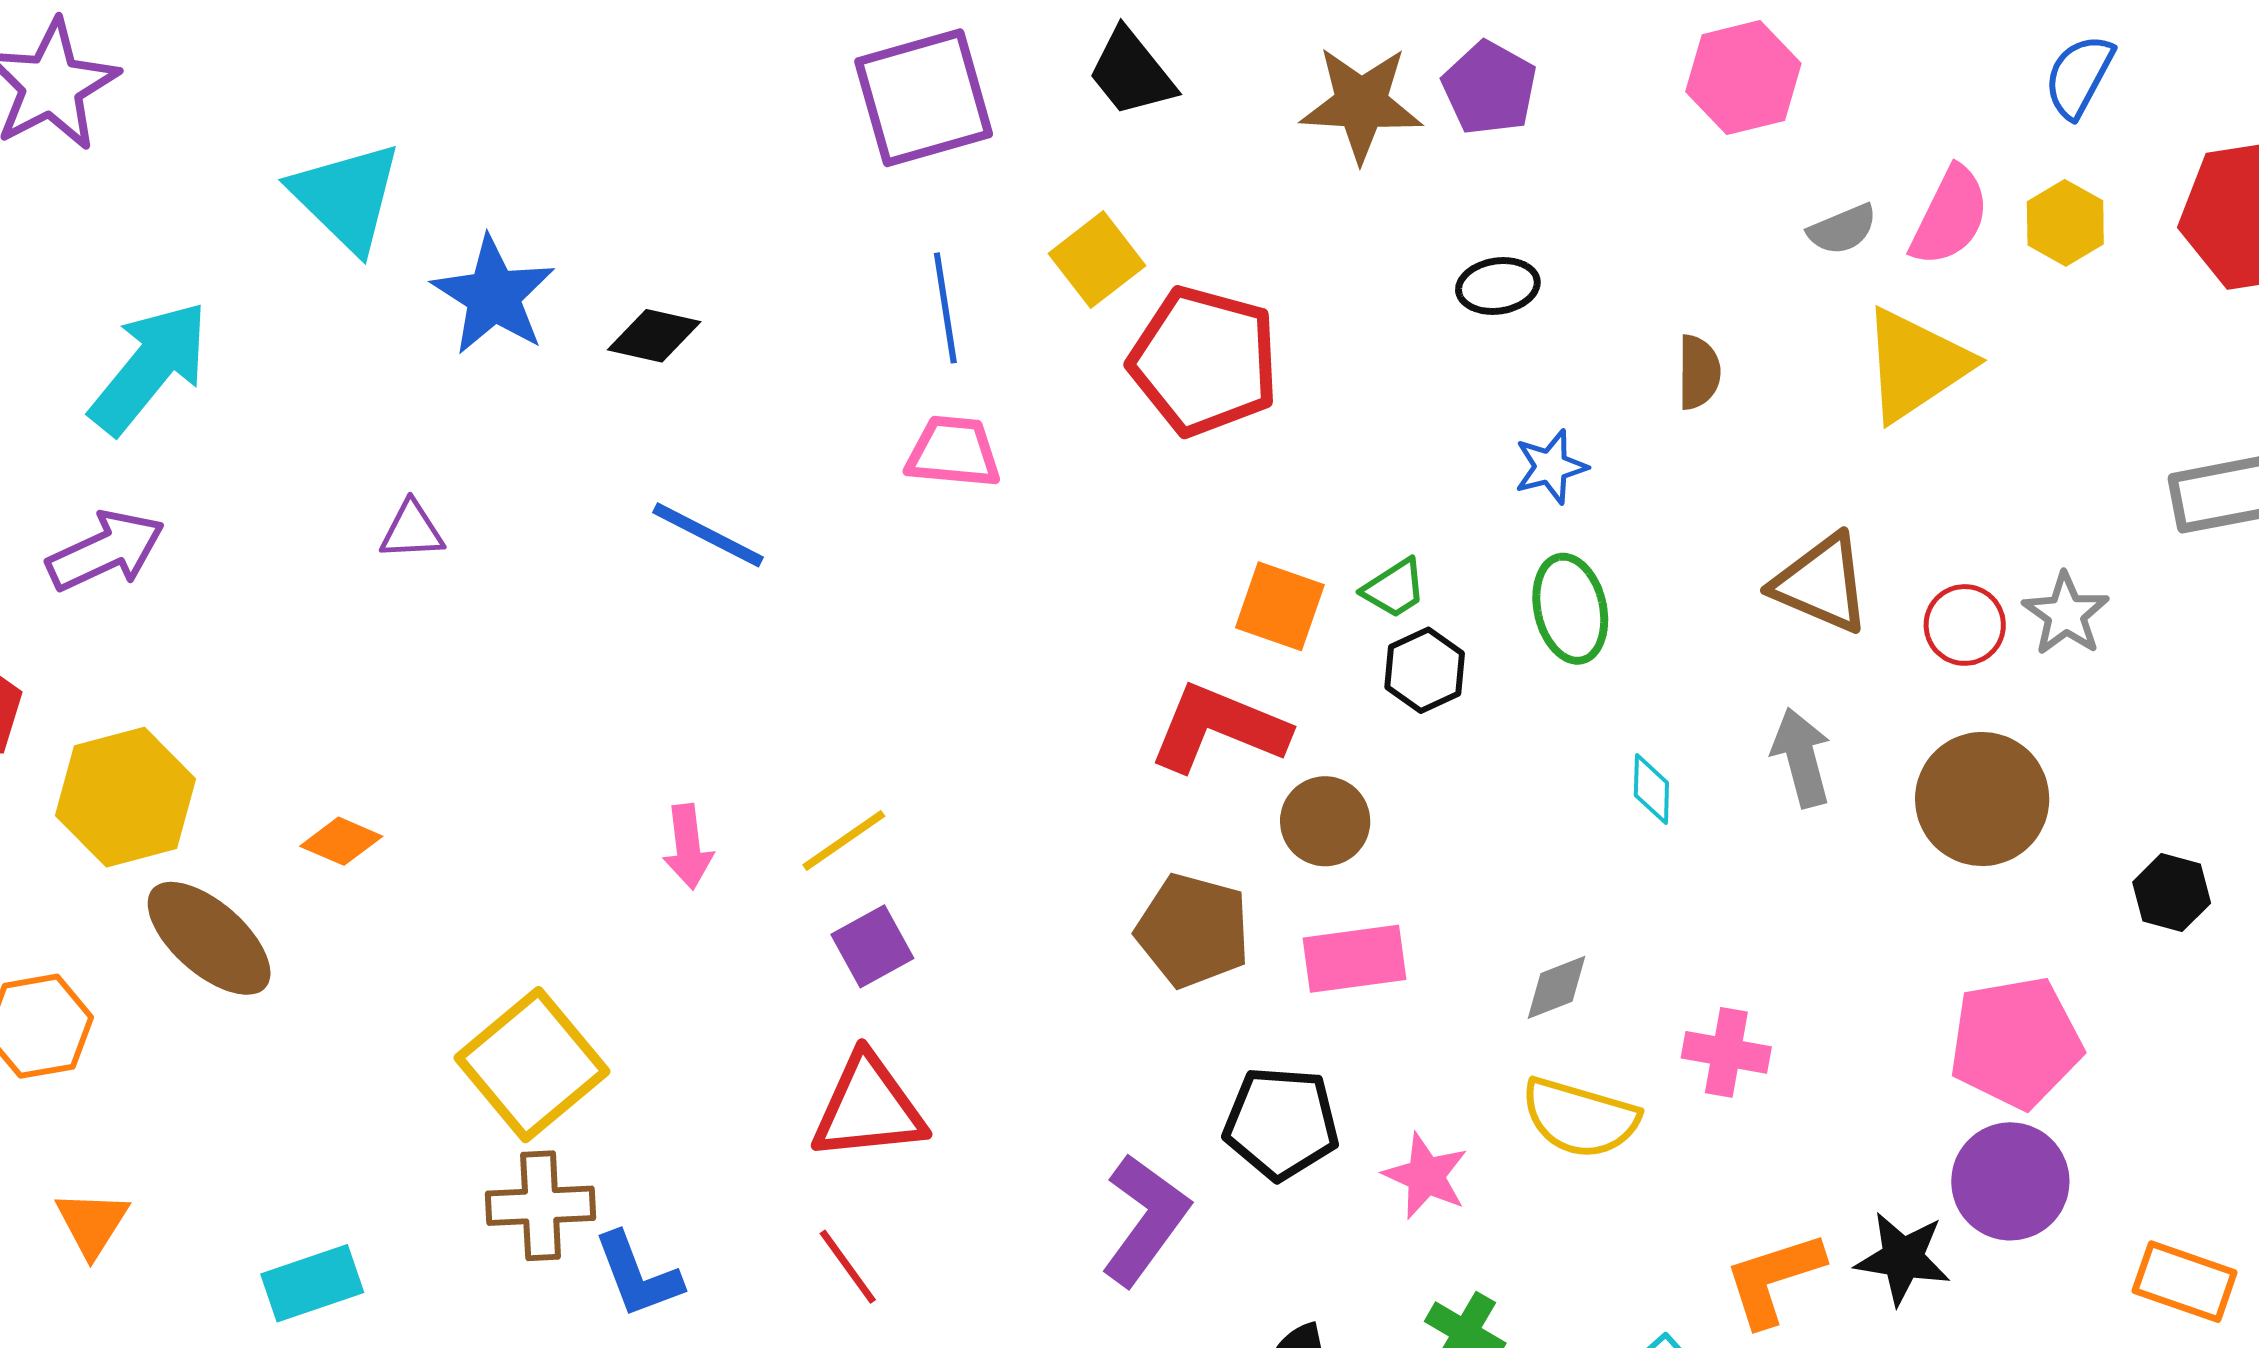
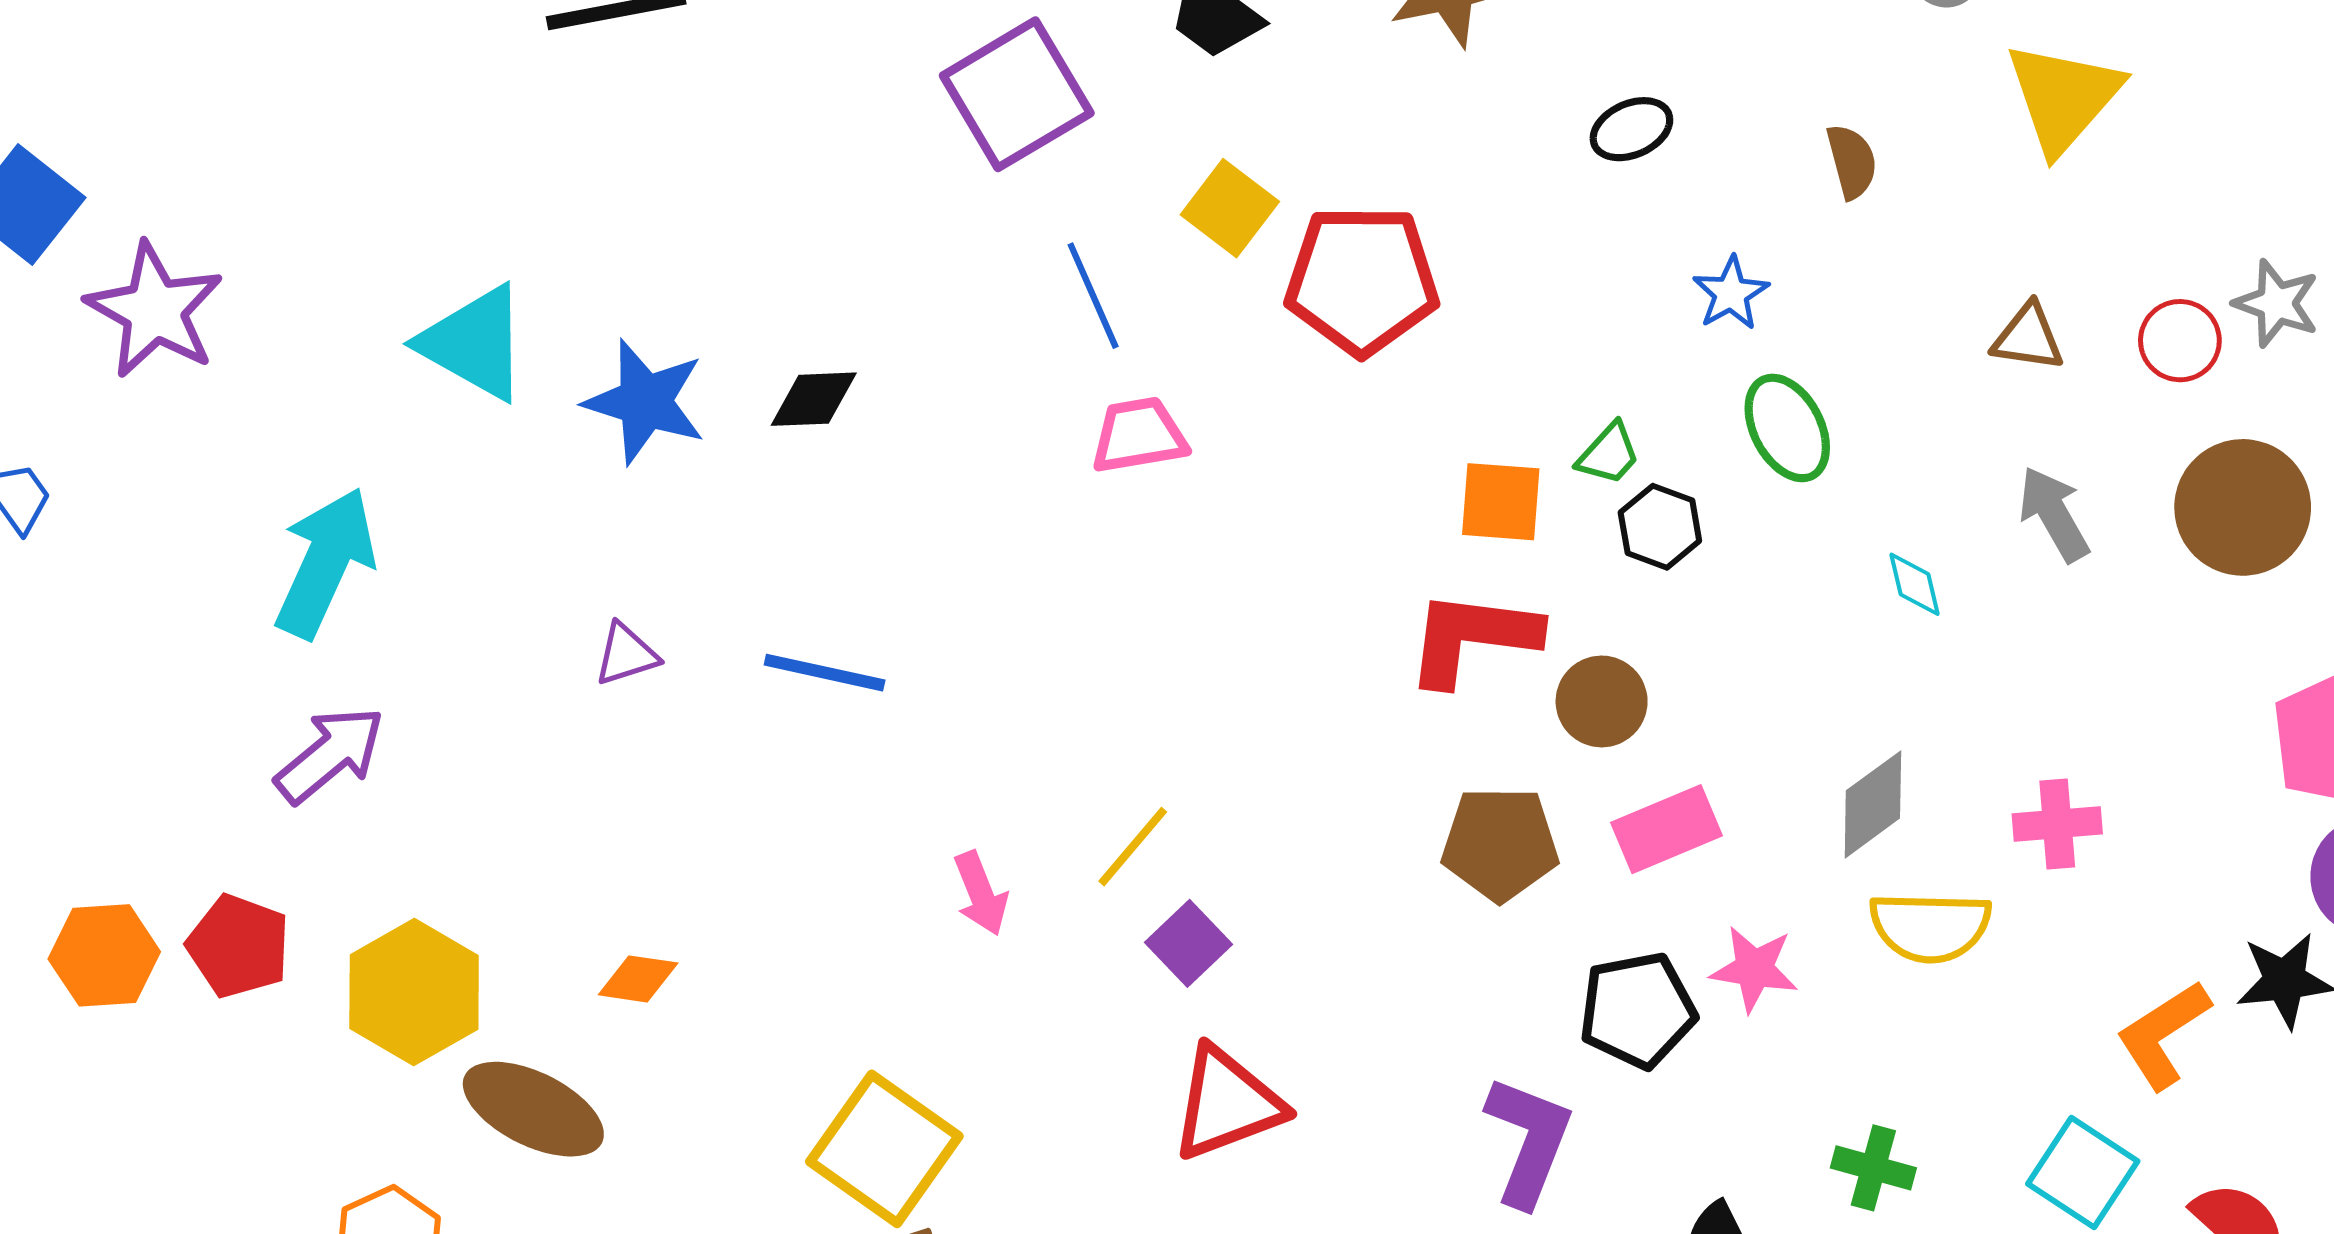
blue line: (708, 535) -> (825, 673), moved
brown triangle: (1822, 584) -> (2028, 337), size x0.7
gray diamond: (1557, 987) -> (1873, 804), size x1.4
pink star: (1426, 1176) -> (1754, 969), moved

